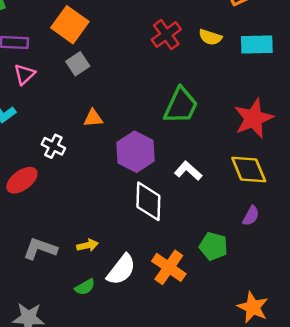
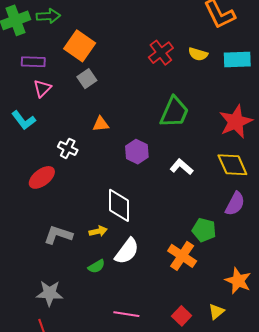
purple hexagon: (135, 152) -> (137, 152), size x0.7
white diamond: (148, 201) -> (119, 205), moved
purple semicircle: (251, 216) -> (235, 204), size x1.4
orange cross: (169, 267) -> (182, 256), moved

